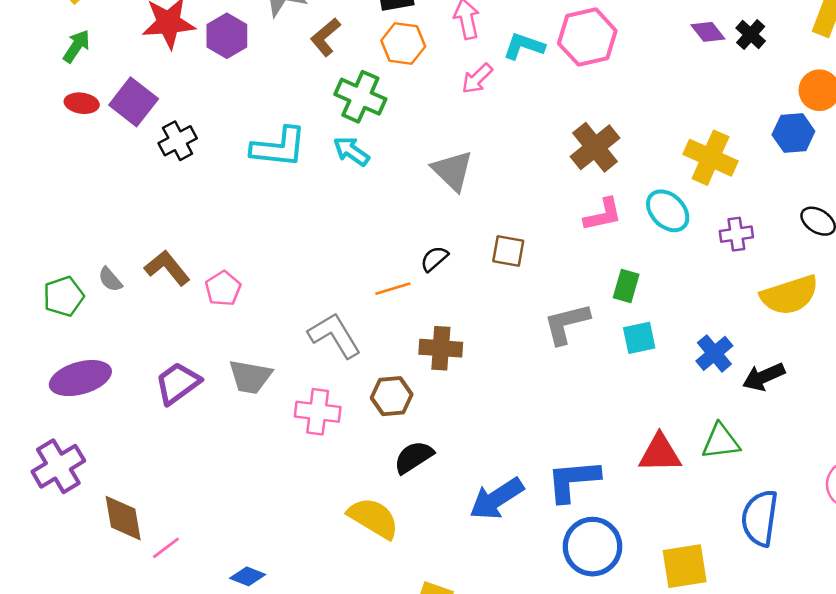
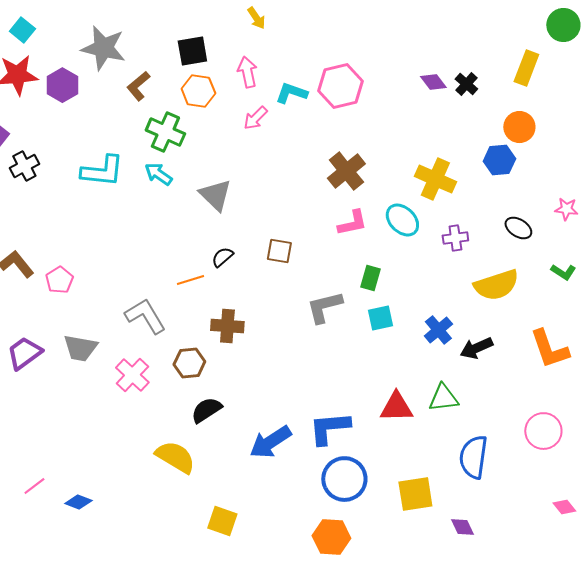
gray triangle: (452, 171) -> (215, 195), moved
pink cross: (318, 412) -> (132, 375), turned 36
pink line: (166, 548) -> (34, 486), moved

